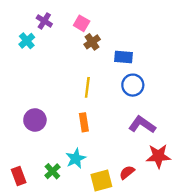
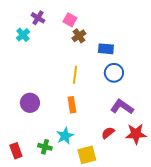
green cross: (52, 171) -> (45, 147), turned -32
red semicircle: (127, 172) -> (108, 133), moved

